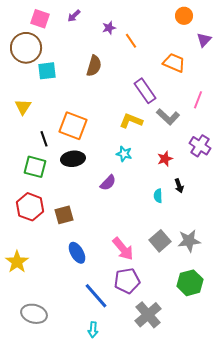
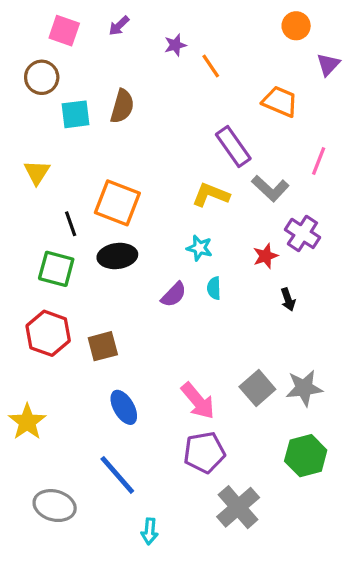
brown circle: (26, 48) -> (42, 77), size x0.7
brown semicircle: (94, 66) -> (122, 106), moved
purple cross: (200, 146) -> (302, 233), moved
cyan semicircle: (158, 196) -> (214, 288), moved
blue line: (96, 296) -> (117, 475), moved

